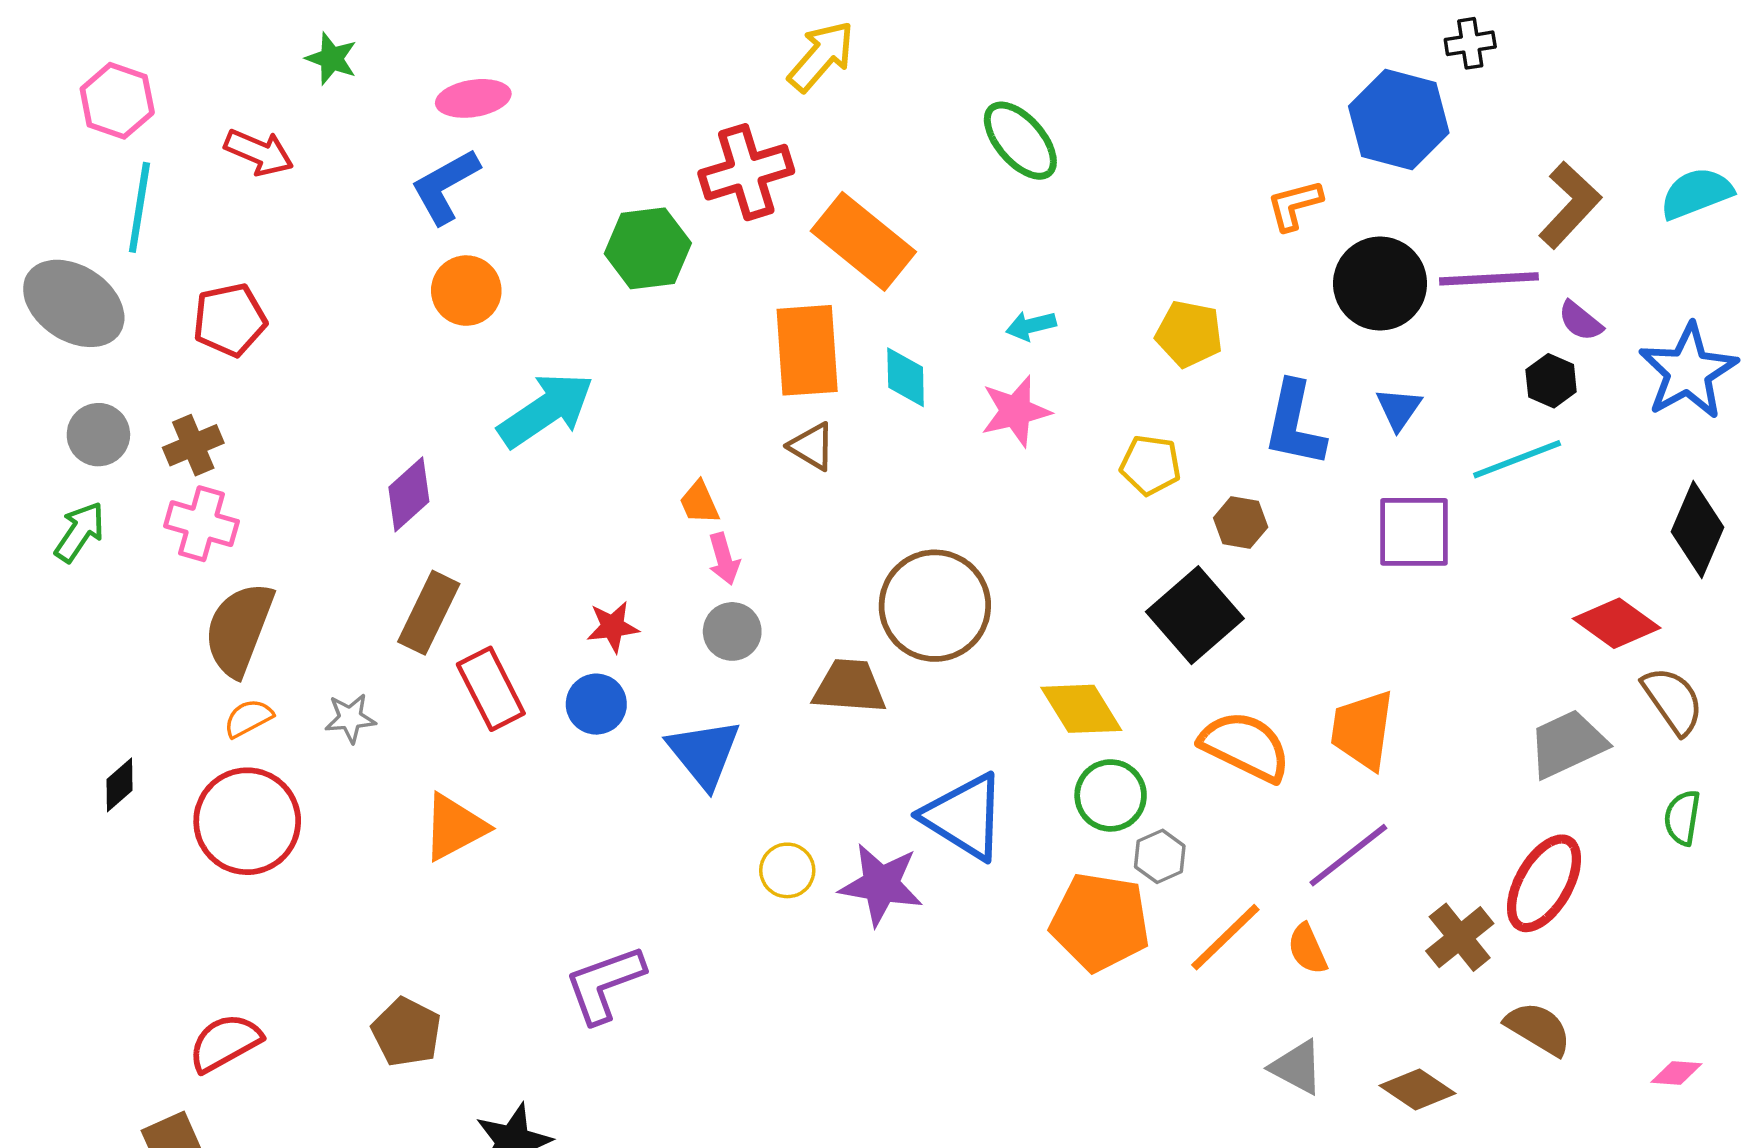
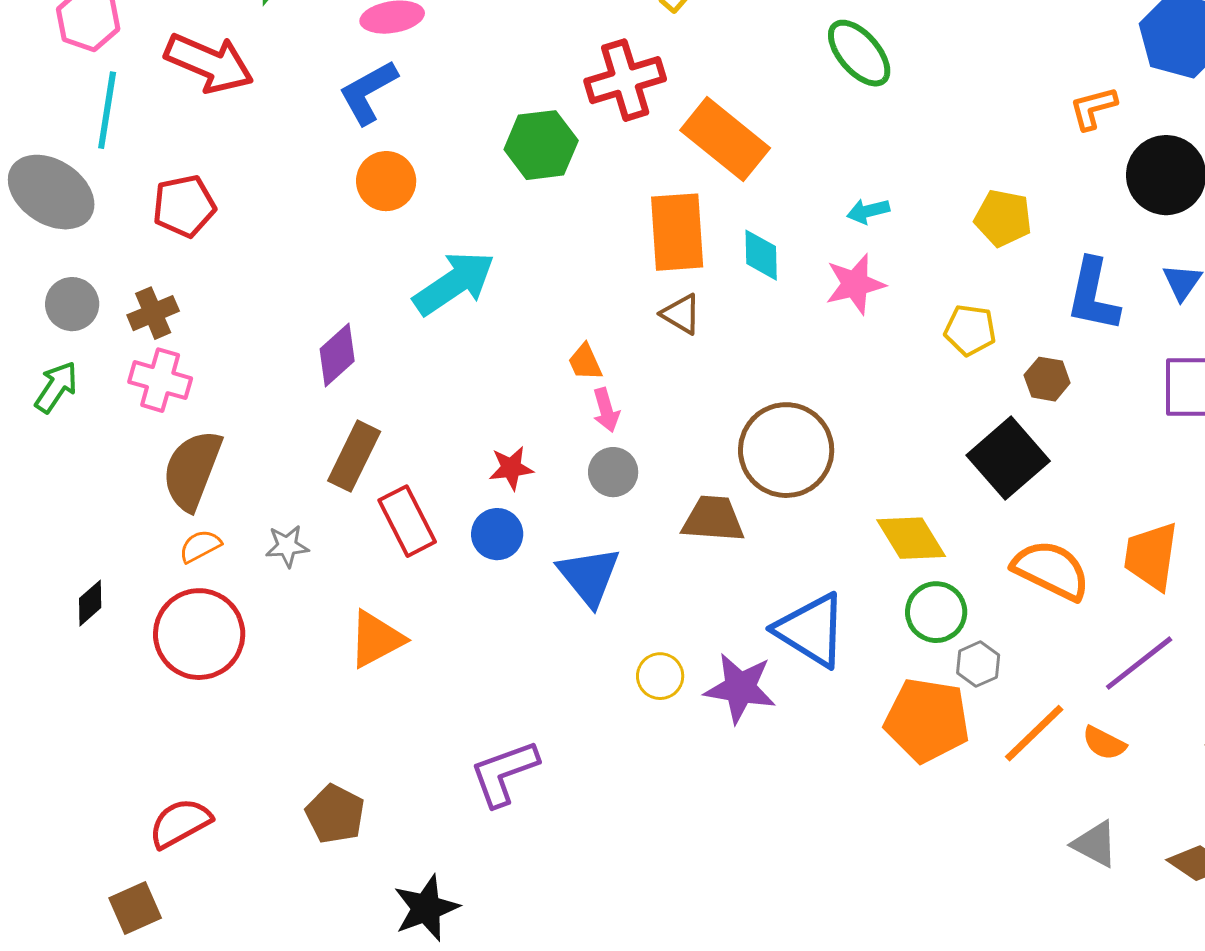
red arrow: (259, 152) -> (209, 63), size x1.5
orange semicircle: (1307, 949) -> (1104, 743), turned -39

